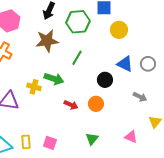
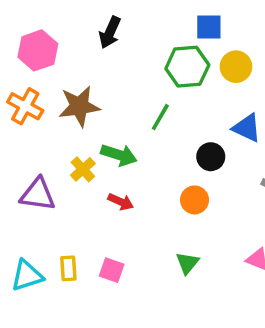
green hexagon: (78, 22) -> (187, 67), moved
brown star: (47, 41) -> (79, 106), moved
yellow cross: (34, 87) -> (83, 169), turned 32
red arrow: (71, 105) -> (121, 202), moved

